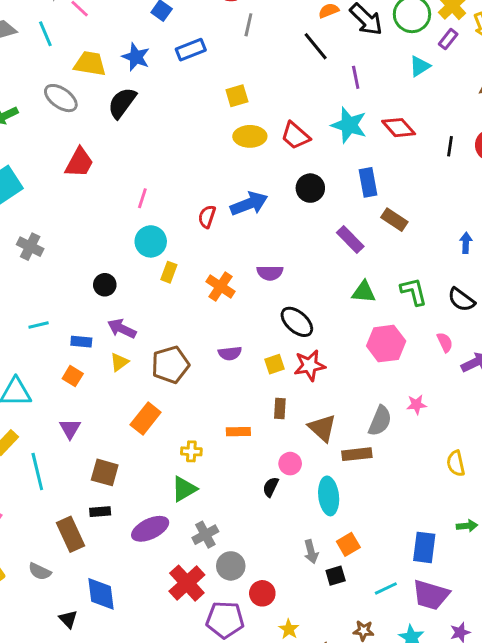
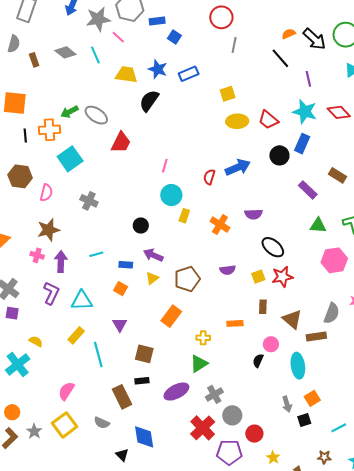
blue rectangle: (191, 50) -> (189, 74), moved
gray ellipse: (61, 98) -> (96, 115), moved
blue rectangle: (368, 182) -> (302, 144), moved, turned 36

